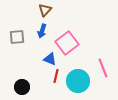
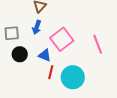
pink line: (103, 68) -> (98, 44), moved
black circle: (22, 87) -> (20, 54), moved

